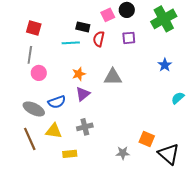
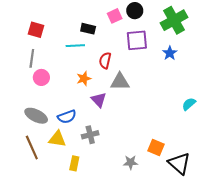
purple square: (129, 38) -> (137, 40), size x1.5
red semicircle: (99, 39) -> (105, 60), moved
blue star: (165, 65) -> (170, 53), moved
purple triangle: (83, 94) -> (99, 100), moved, turned -35
blue semicircle: (57, 102) -> (67, 117), moved
yellow rectangle: (70, 154) -> (74, 163), turned -72

